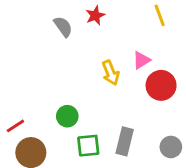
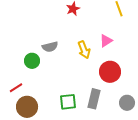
gray semicircle: (63, 27) -> (50, 47), moved, turned 112
red circle: (161, 85) -> (110, 72), moved
green circle: (67, 116) -> (32, 61), moved

